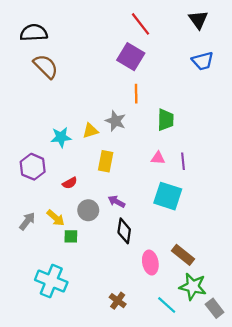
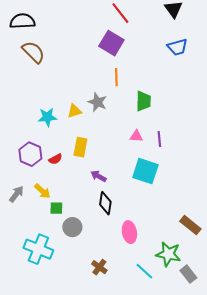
yellow rectangle: (106, 161) -> (80, 147), moved
purple hexagon: (33, 167) -> (30, 154), moved
gray circle: (88, 210) -> (72, 227), moved
brown rectangle: (183, 255) -> (190, 225), moved

